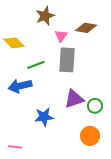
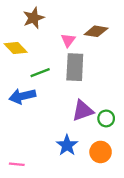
brown star: (45, 16) -> (34, 18), moved
blue star: (44, 117) -> (67, 145), moved, turned -30

